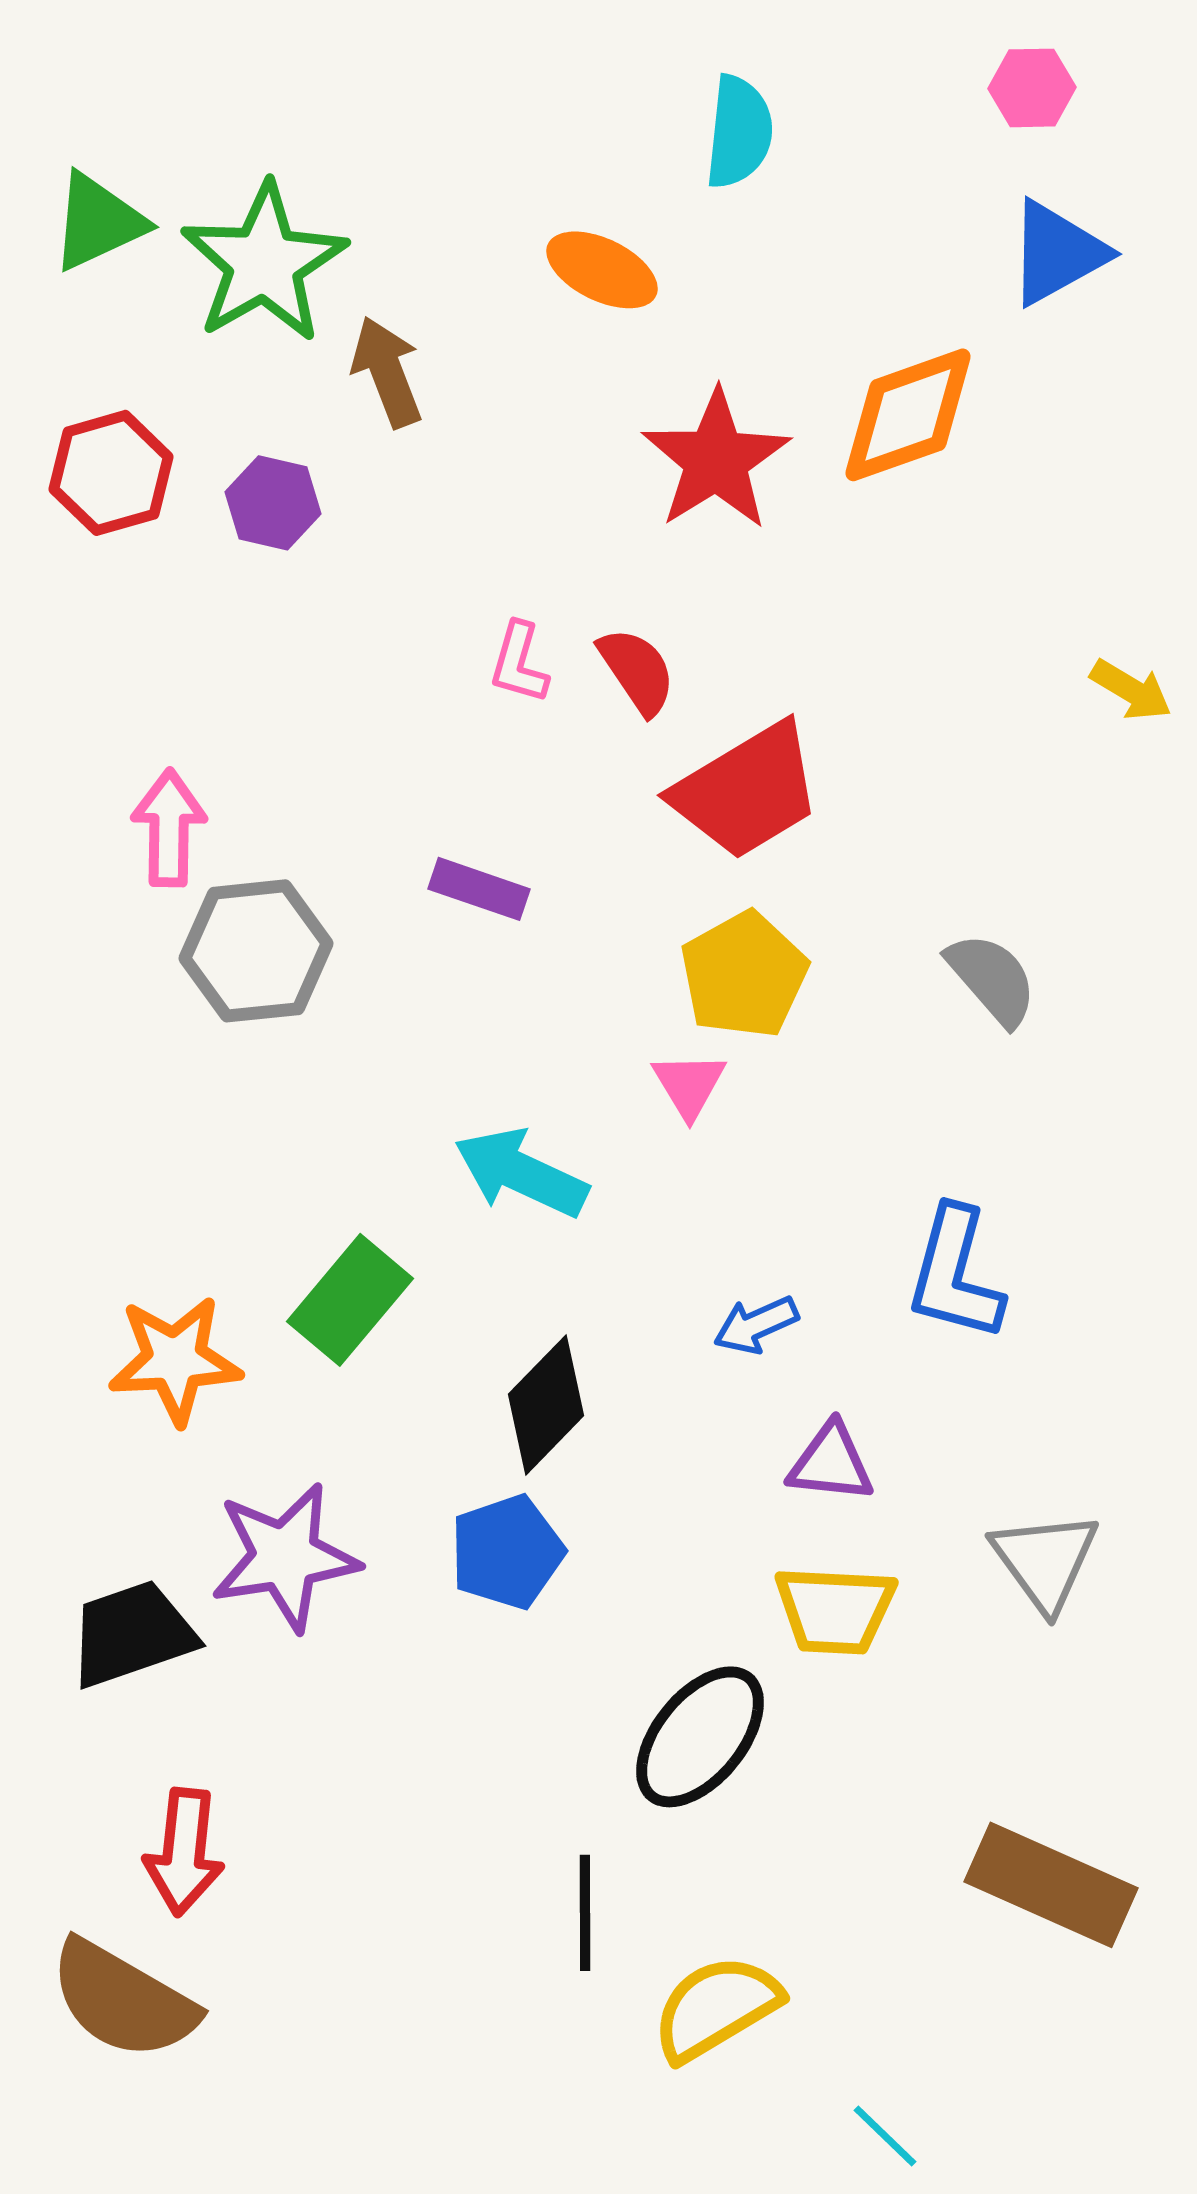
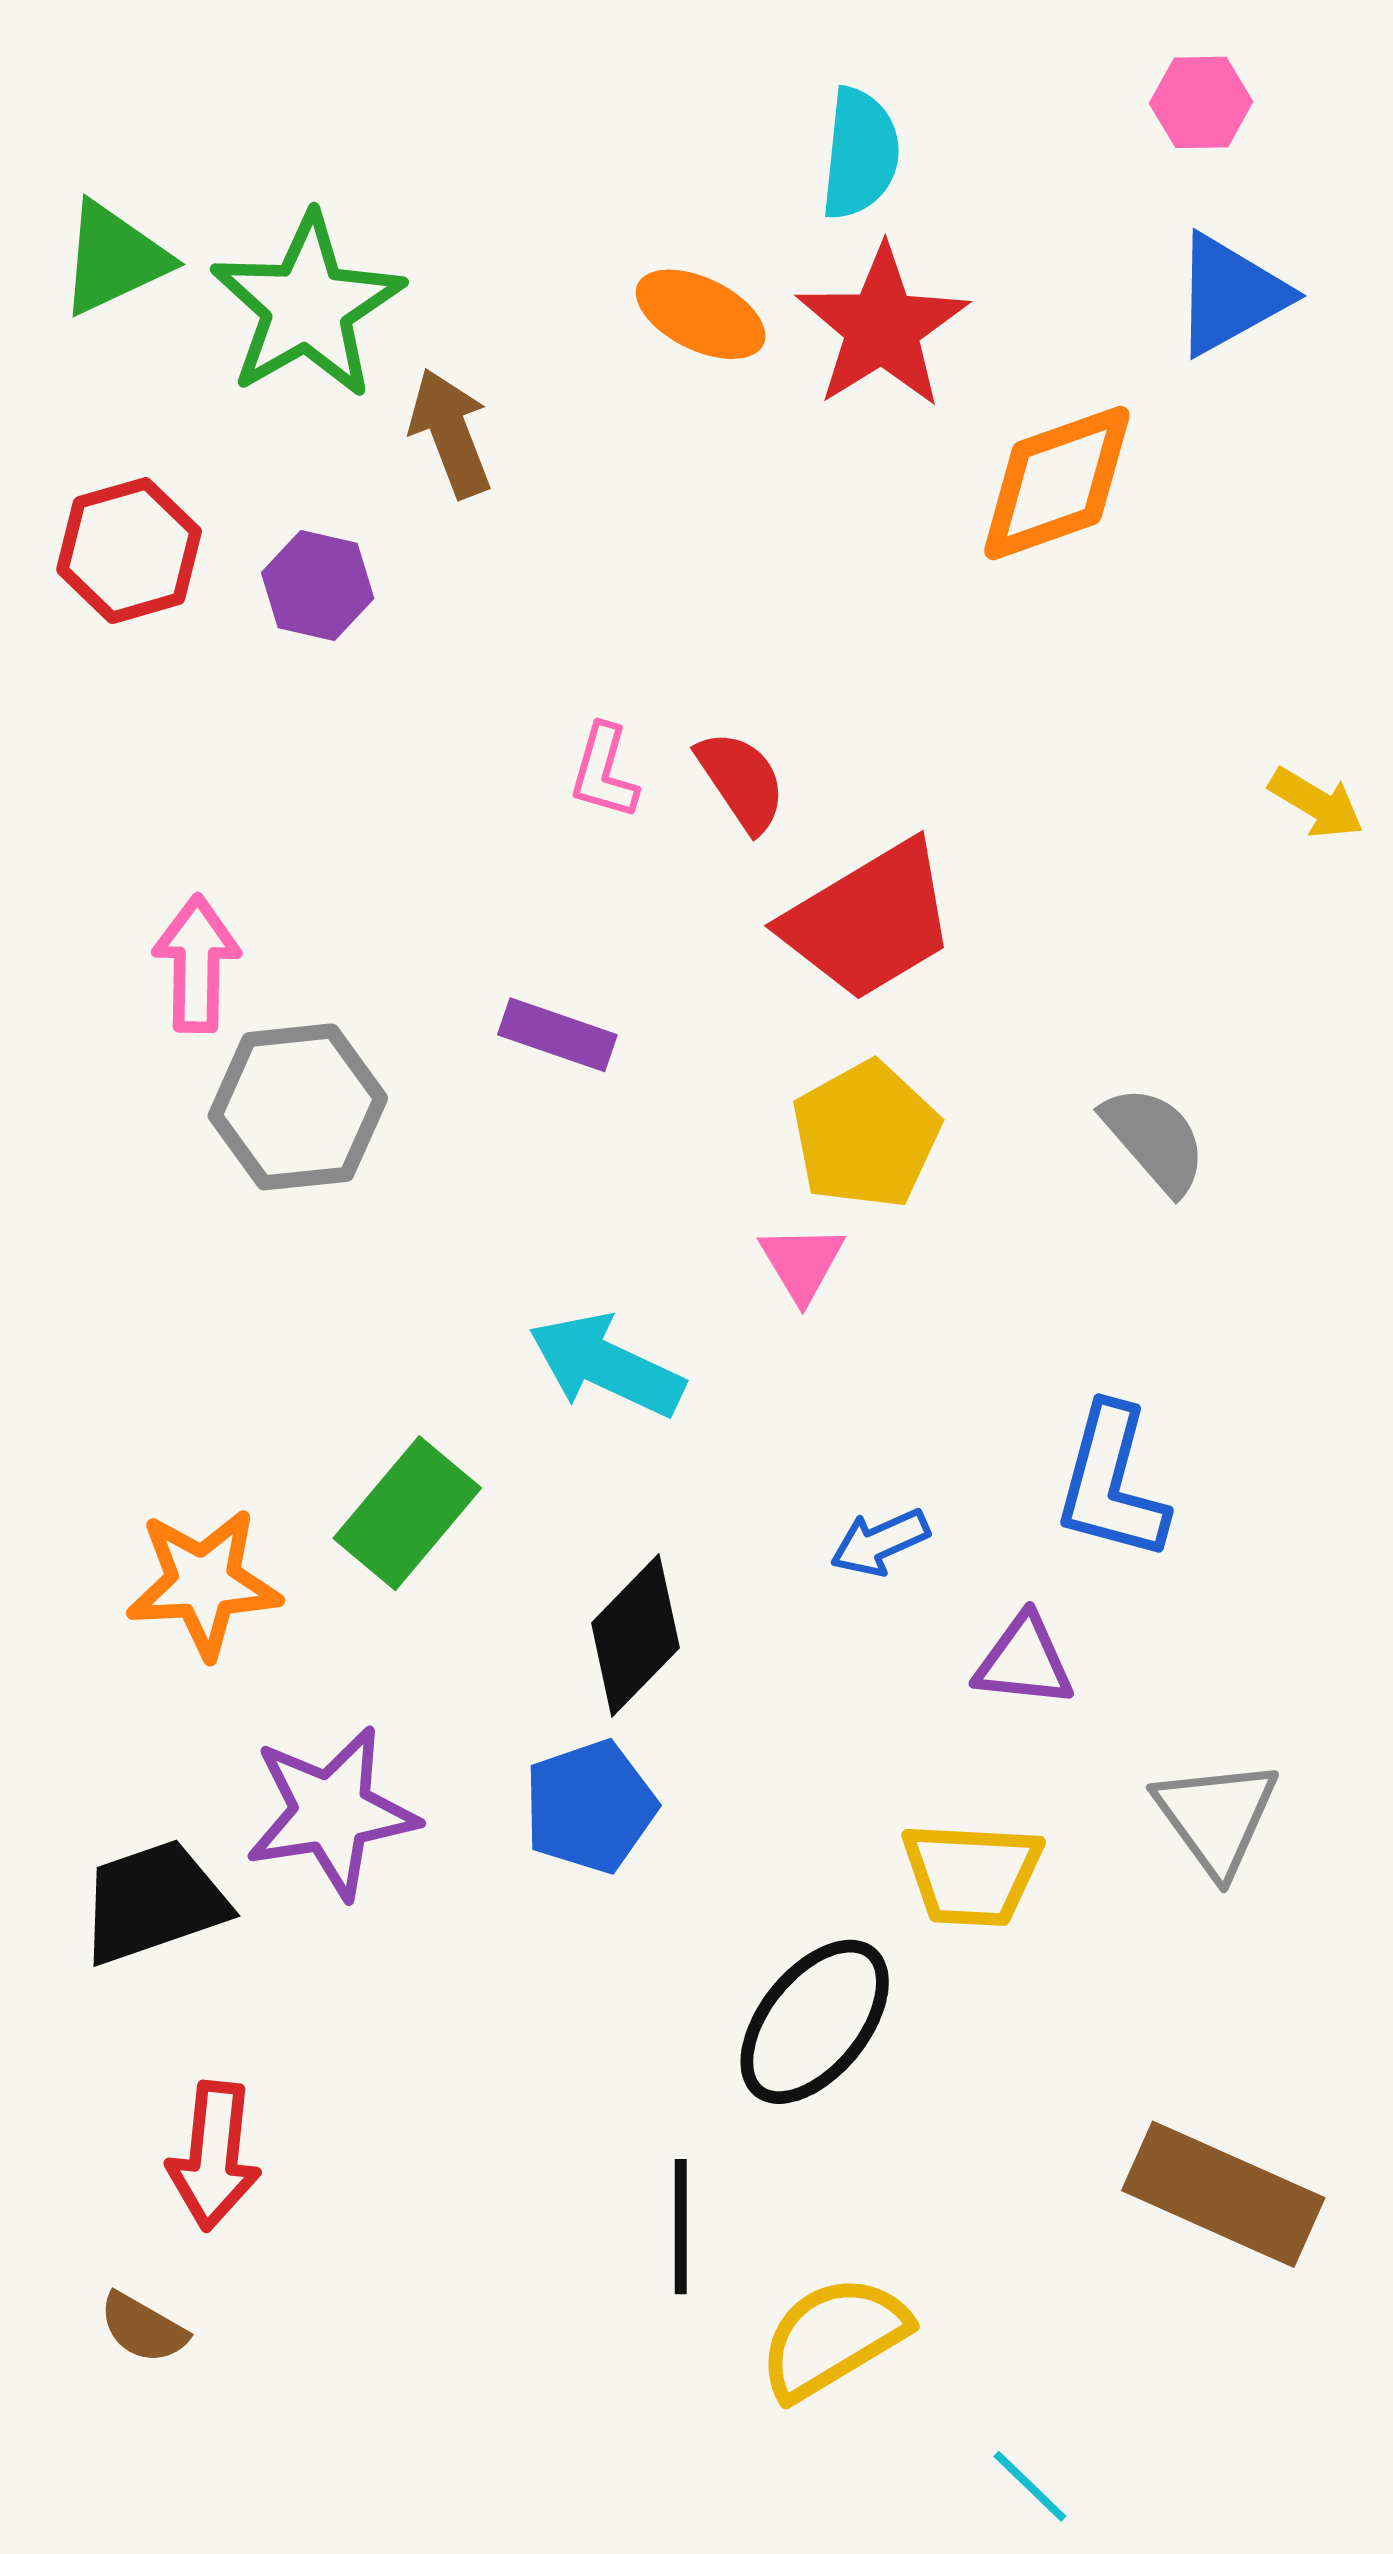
red star: (716, 460) -> (882, 327), moved
purple triangle: (831, 1463) -> (1024, 1661), moved
brown semicircle: (123, 2000) -> (143, 2328), size x0.5

